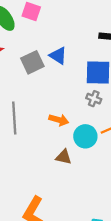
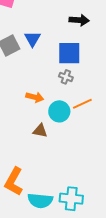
blue triangle: (58, 56) -> (32, 39), turned 30

